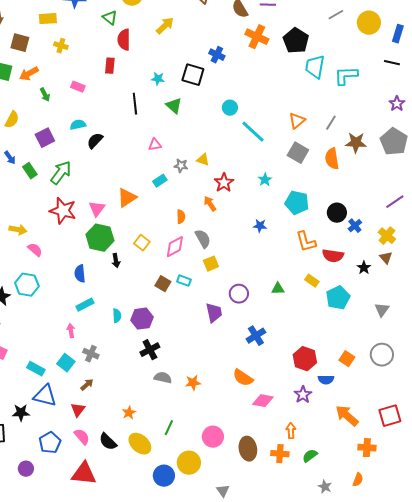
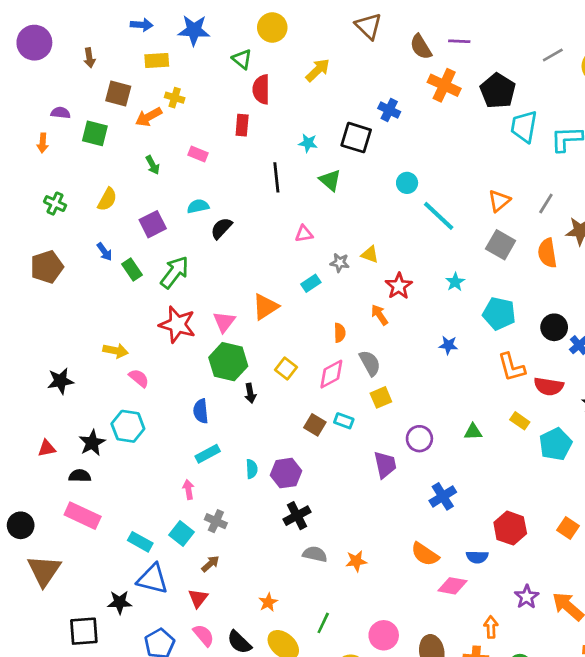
orange arrow: (29, 74) -> (149, 117), moved
blue semicircle: (326, 380) -> (477, 557), moved
purple star: (303, 395) -> (527, 597), moved

